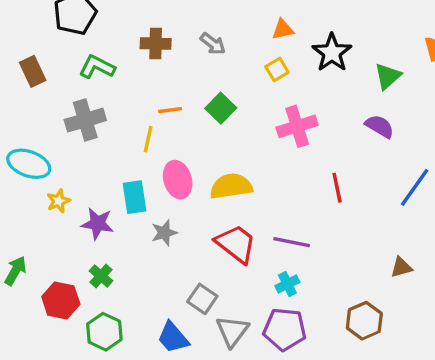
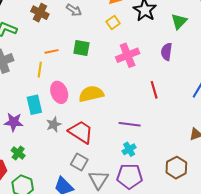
brown cross: (156, 44) -> (40, 13), turned 30
green square: (221, 108) -> (81, 48), turned -30
purple semicircle: (380, 126) -> (167, 52), moved, turned -108
red trapezoid: (236, 244) -> (81, 132), moved

